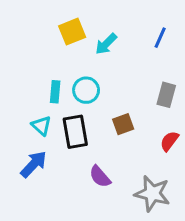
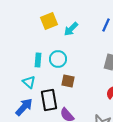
brown square: (123, 124) -> (68, 81), moved, turned 32
black rectangle: (75, 132) -> (49, 100), moved

